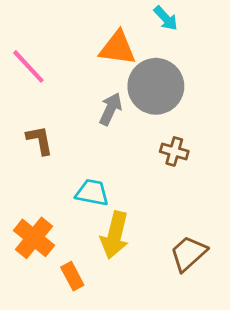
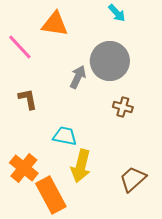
orange triangle: (118, 48) -> (55, 24), moved
orange rectangle: (72, 276) -> (51, 195), size x1.8

